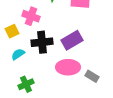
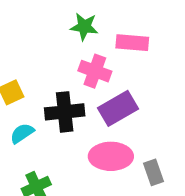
pink cross: (31, 16) -> (95, 71), moved
gray rectangle: (92, 76) -> (153, 172), turned 40

